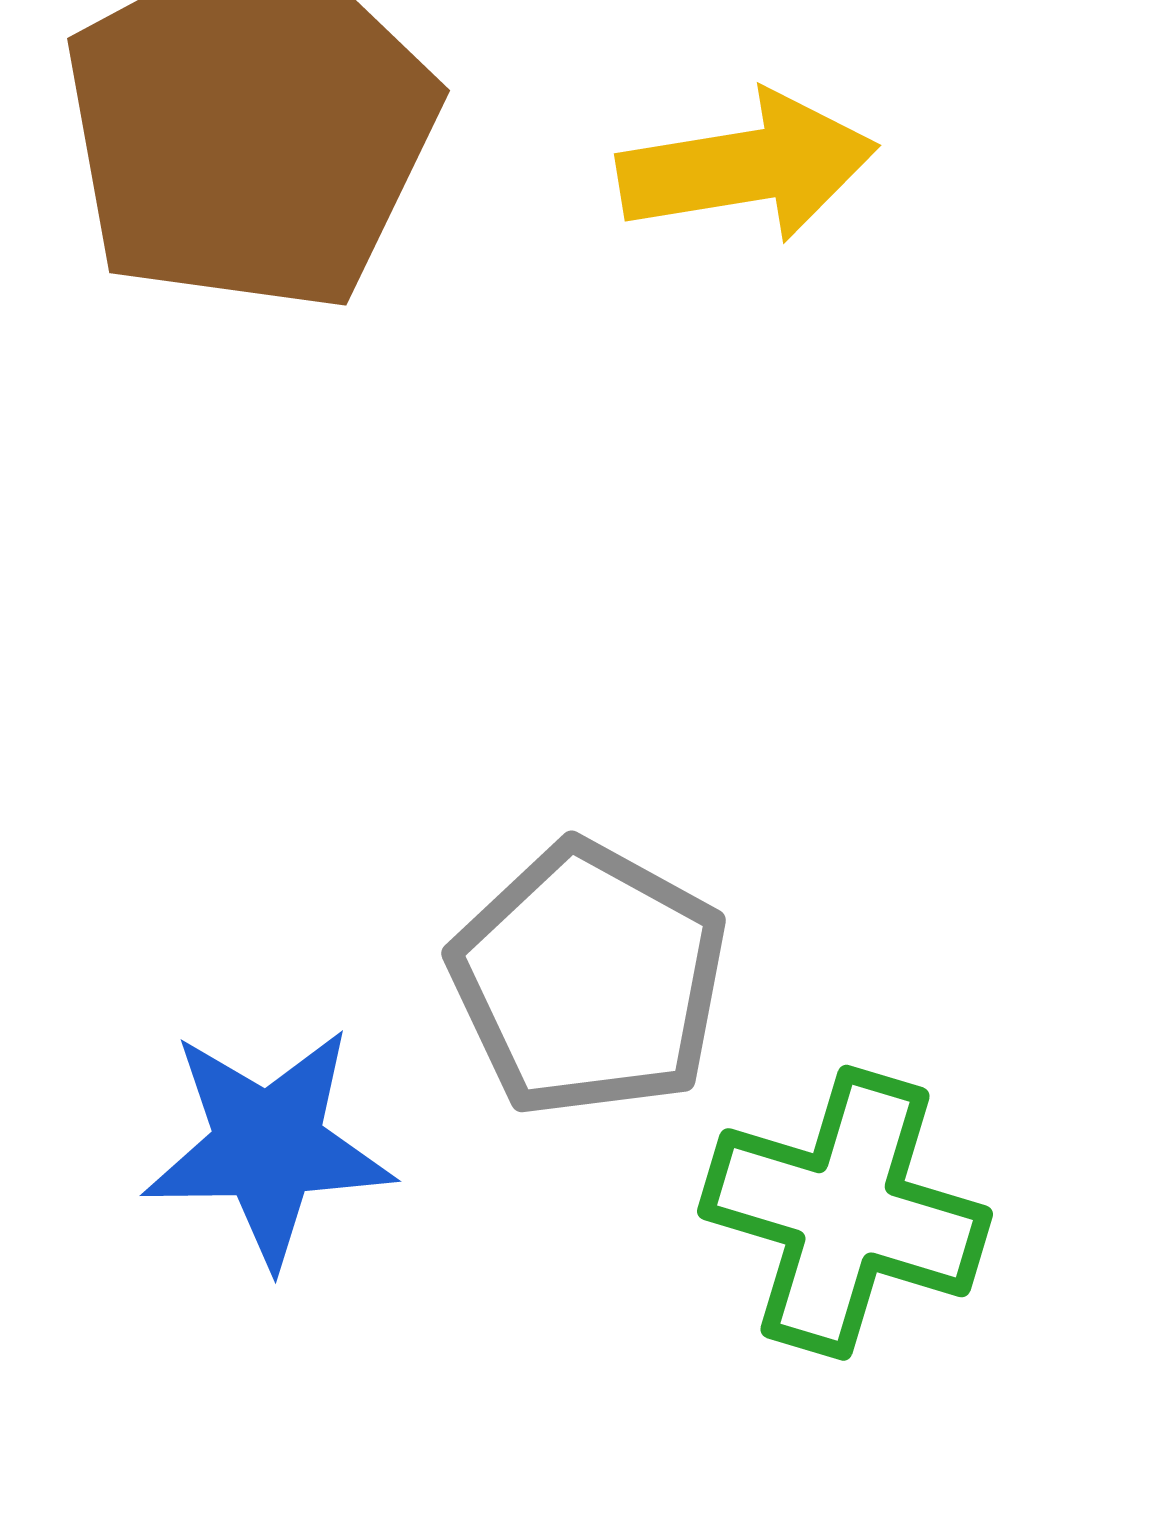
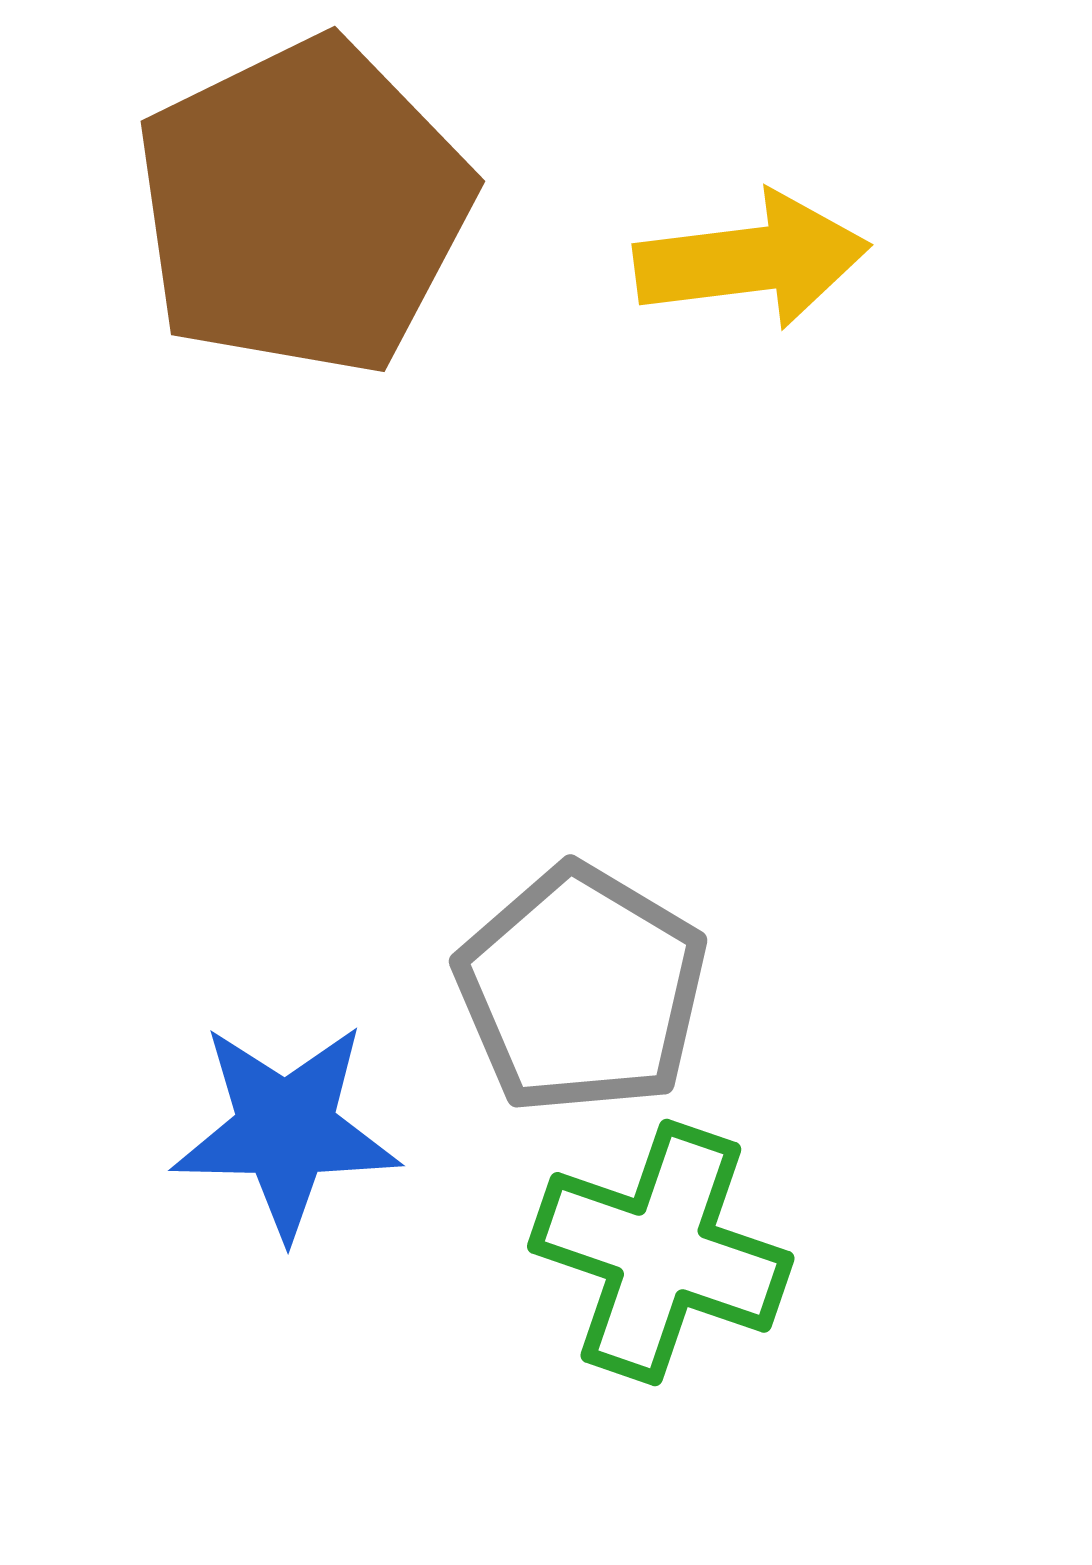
green cross: (845, 1213) -> (661, 1252), moved

